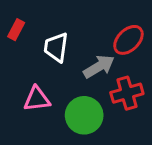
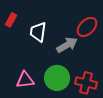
red cross: (127, 93) -> (86, 83), moved, turned 30
pink triangle: (37, 99) -> (25, 80), moved

